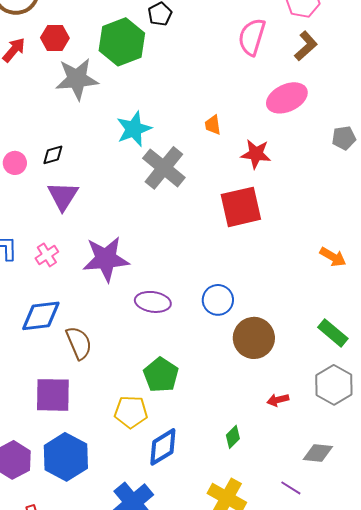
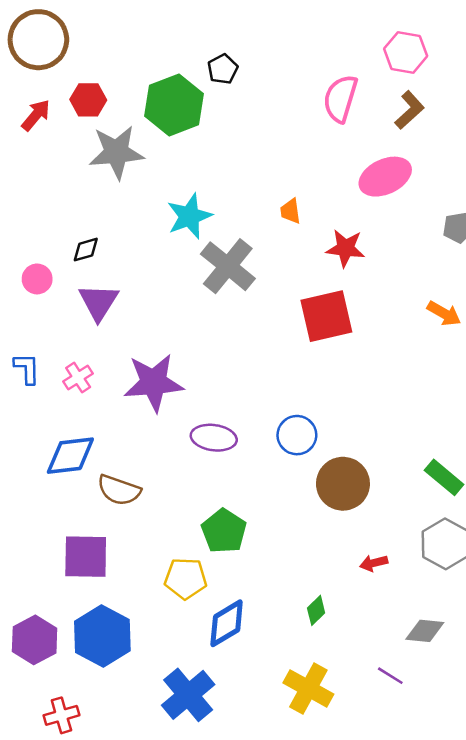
pink circle: (15, 163) -> (37, 279), moved
orange arrow: (333, 257) -> (444, 314), moved
brown semicircle: (79, 343) -> (119, 490), turned 132

